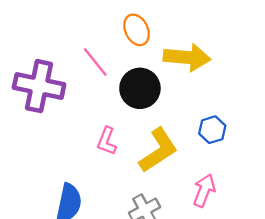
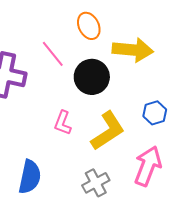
pink arrow: (204, 190) -> (148, 166), size x1.4

